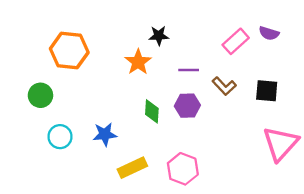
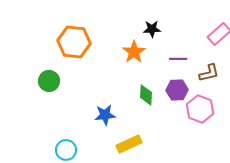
brown L-shape: (224, 86) -> (209, 73), turned -60
cyan circle: (60, 137) -> (66, 150), moved
pink hexagon: (183, 169) -> (200, 109), moved

